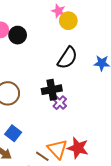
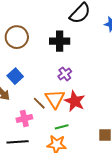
purple cross: (60, 103) -> (65, 74), moved

